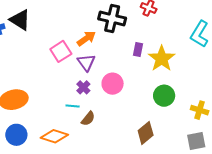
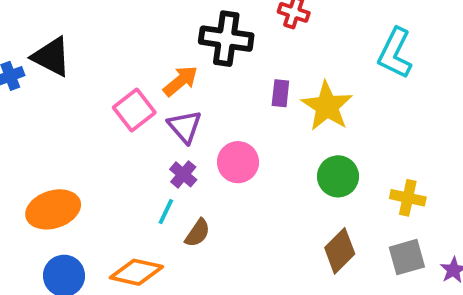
cyan line: (73, 106) -> (166, 212), turned -64
brown diamond: (146, 133) -> (340, 251), moved

